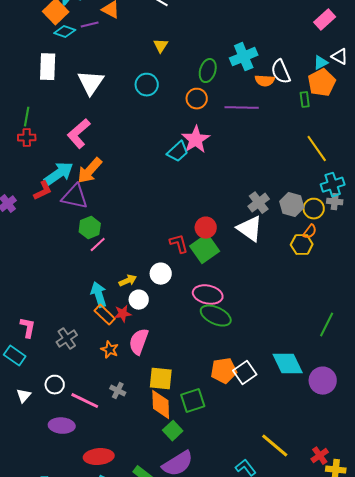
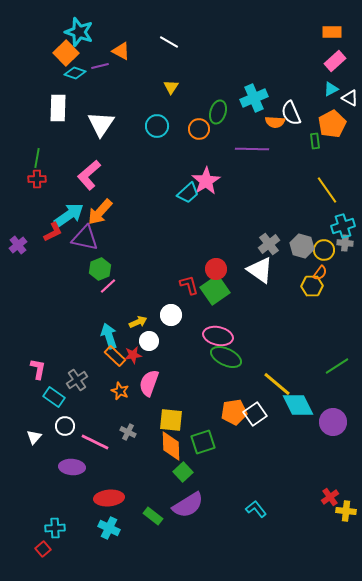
cyan triangle: (321, 63) -> (331, 89), moved
orange circle: (197, 99) -> (199, 129), moved
green line: (327, 325) -> (337, 366), turned 30
cyan rectangle: (15, 356) -> (54, 397), moved
yellow line: (275, 446) -> (277, 384), moved

